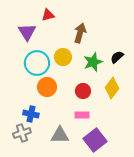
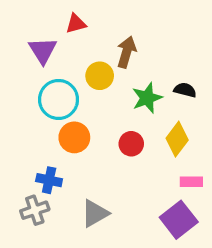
yellow circle: (63, 57) -> (100, 76), moved
black semicircle: (117, 57) -> (185, 90), turned 56
pink rectangle: (82, 115) -> (191, 182), moved
gray triangle: (60, 135) -> (95, 213), turned -30
purple square: (95, 140) -> (179, 220), moved

